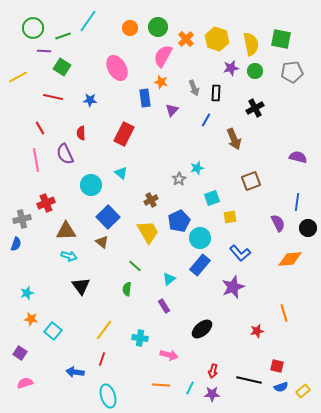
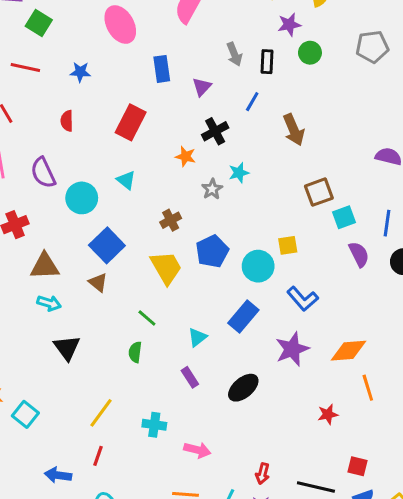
green circle: (255, 71) -> (310, 53), moved
gray pentagon: (292, 72) -> (372, 47), moved
orange star: (161, 82) -> (185, 156), moved
black cross: (255, 108) -> (215, 131), moved
purple semicircle: (65, 154) -> (43, 173), moved
cyan square: (212, 198) -> (344, 217), moved
cyan circle: (200, 238) -> (258, 266), moved
orange diamond: (290, 259) -> (349, 351), moved
black ellipse: (202, 329) -> (243, 388), moved

